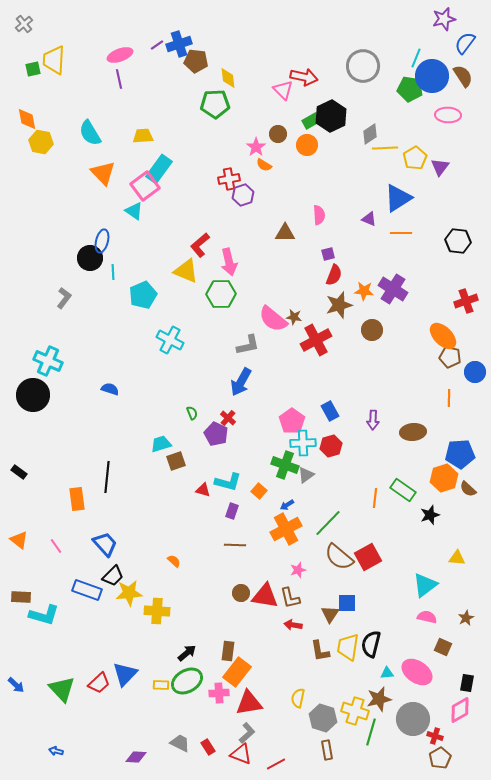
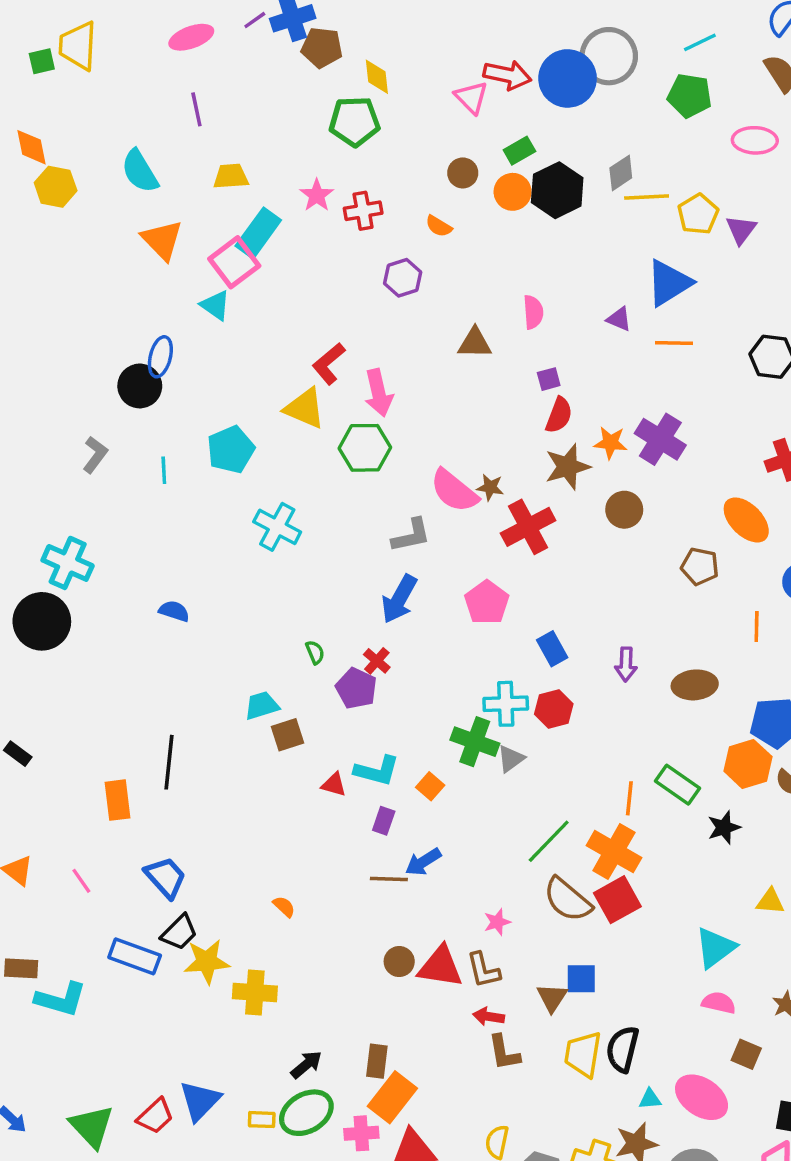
cyan line: (416, 58) -> (700, 42), turned 42
blue circle: (432, 76) -> (568, 78), moved
purple line: (119, 79) -> (196, 109), moved
black hexagon: (331, 116) -> (557, 190), moved
pink star: (256, 147) -> (317, 195), moved
red cross: (229, 179) -> (363, 211), moved
cyan line: (113, 272) -> (164, 470), moved
brown pentagon: (450, 357) -> (700, 566), moved
pink pentagon: (292, 421) -> (487, 602), moved
blue arrow: (287, 505) -> (423, 862), moved, size x1.5
orange cross: (286, 529) -> (614, 852), moved, turned -32
brown L-shape: (320, 651) -> (504, 1053), moved

